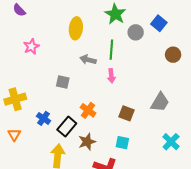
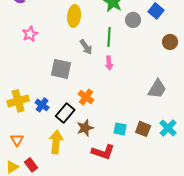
gray arrow: (88, 60) -> (86, 47), turned -140
gray square: (63, 82) -> (61, 69), size x1.5
yellow cross: (15, 99) -> (18, 101), moved
brown square: (126, 113) -> (143, 129), moved
orange triangle: (14, 135) -> (17, 140), moved

